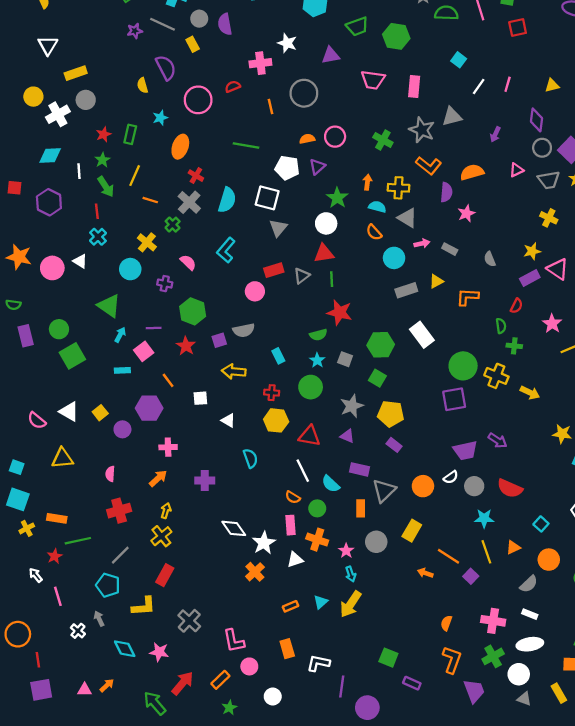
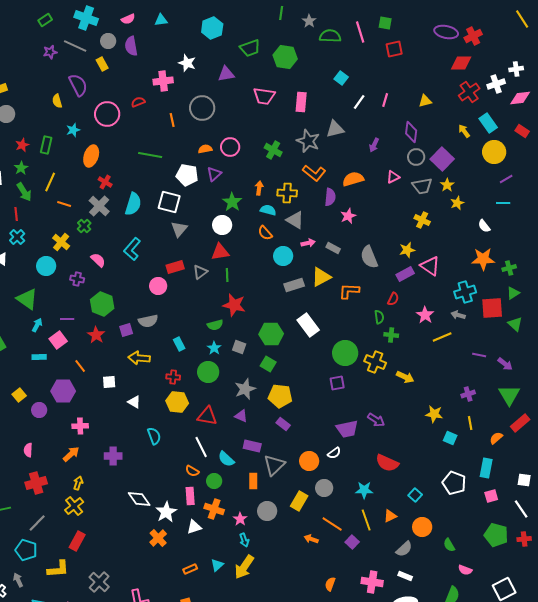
gray semicircle: (490, 259) -> (369, 257), size x1.6
yellow triangle: (436, 281) -> (321, 277), size x1.5
purple square: (454, 399) -> (337, 383), size x0.7
gray circle: (474, 486) -> (324, 488), moved

